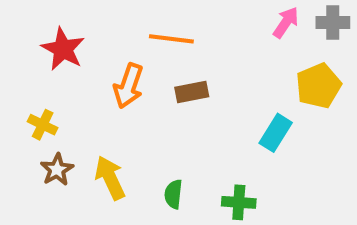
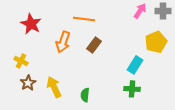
brown rectangle: (192, 92) -> (94, 45), turned -42
green cross: (239, 202) -> (132, 89), moved

